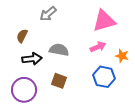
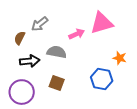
gray arrow: (48, 14) -> (40, 24), moved
pink arrow: (98, 47) -> (77, 34), moved

